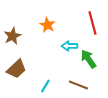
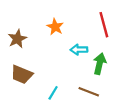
green arrow: (88, 59) -> (100, 64), turned 48
brown trapezoid: (16, 69) -> (22, 74), turned 65

